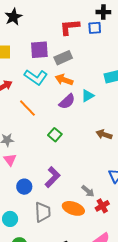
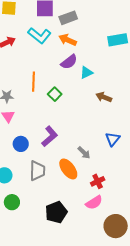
cyan triangle: (88, 96) -> (86, 73), moved
orange line: (27, 108) -> (33, 82), moved, turned 42
red cross: (102, 206) -> (98, 181), moved
orange ellipse: (73, 208) -> (68, 169), turned 30

